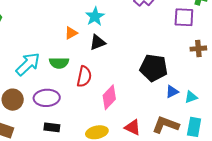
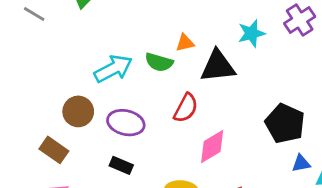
cyan star: (95, 16) -> (251, 33), moved
black triangle: (98, 42) -> (218, 66), size x1.5
green semicircle: (59, 63) -> (159, 62), moved

